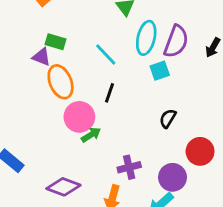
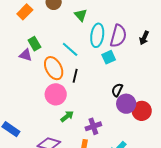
green rectangle: (56, 42) -> (34, 44), turned 48
orange ellipse: (61, 82) -> (54, 68), moved
green arrow: (91, 135) -> (67, 116), moved
purple circle: (172, 177) -> (126, 104), moved

